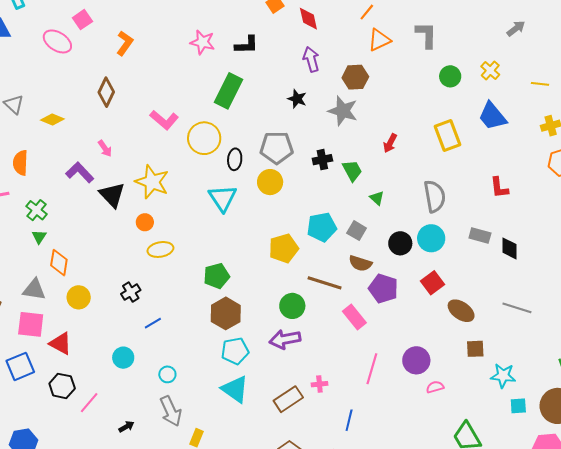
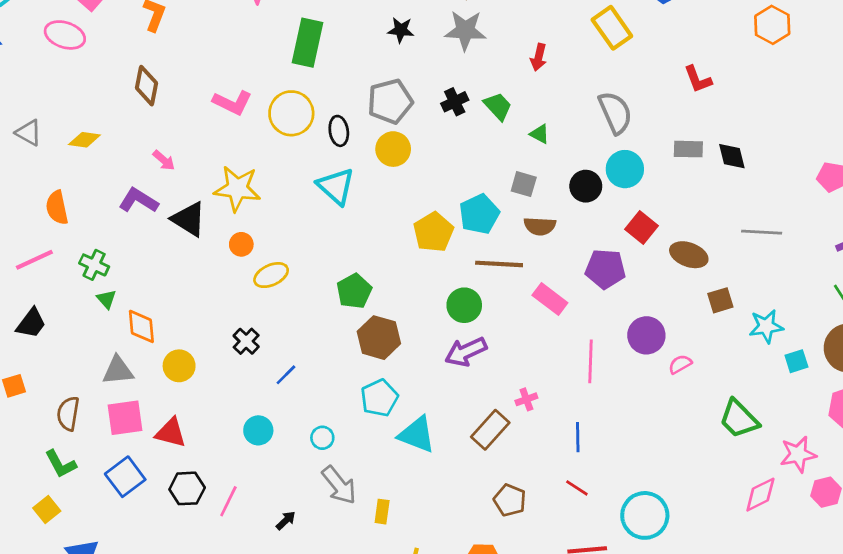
cyan pentagon: (322, 227) -> (479, 214), moved
purple pentagon: (383, 289) -> (605, 269), moved
cyan pentagon: (235, 351) -> (379, 398), moved

